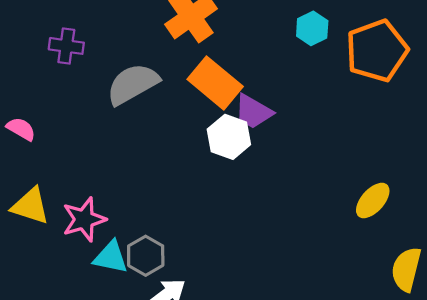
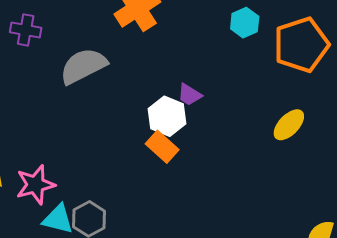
orange rectangle: (215, 83) -> (162, 147), moved, size x0.7
purple trapezoid: (253, 112) -> (190, 95), size x0.7
yellow ellipse: (373, 200) -> (289, 125), moved

